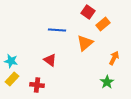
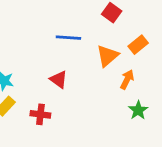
orange rectangle: (103, 24) -> (138, 45), moved
orange arrow: (114, 58) -> (127, 80), moved

